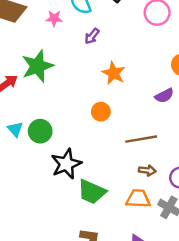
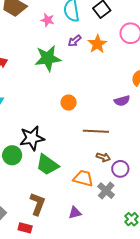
green star: (37, 66) -> (48, 58), moved
orange star: (114, 73) -> (97, 44), moved
green circle: (40, 131) -> (12, 155), moved
brown arrow: (147, 170) -> (103, 157), moved

